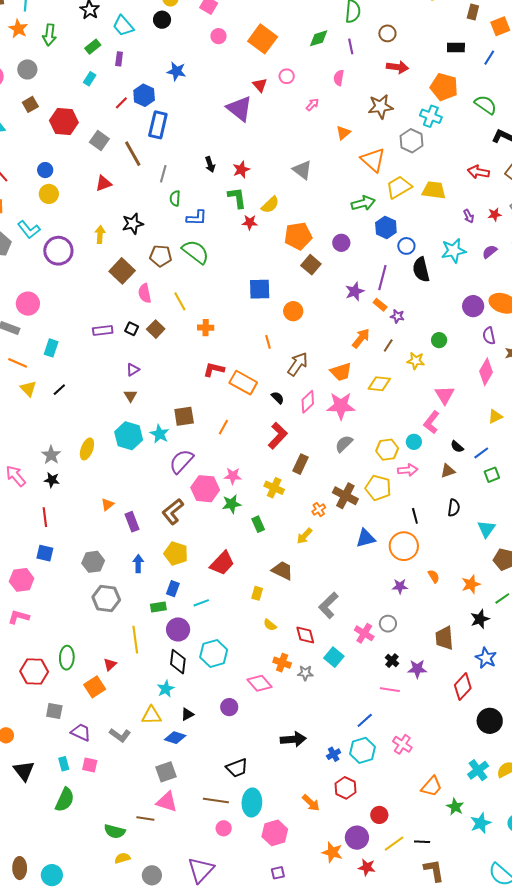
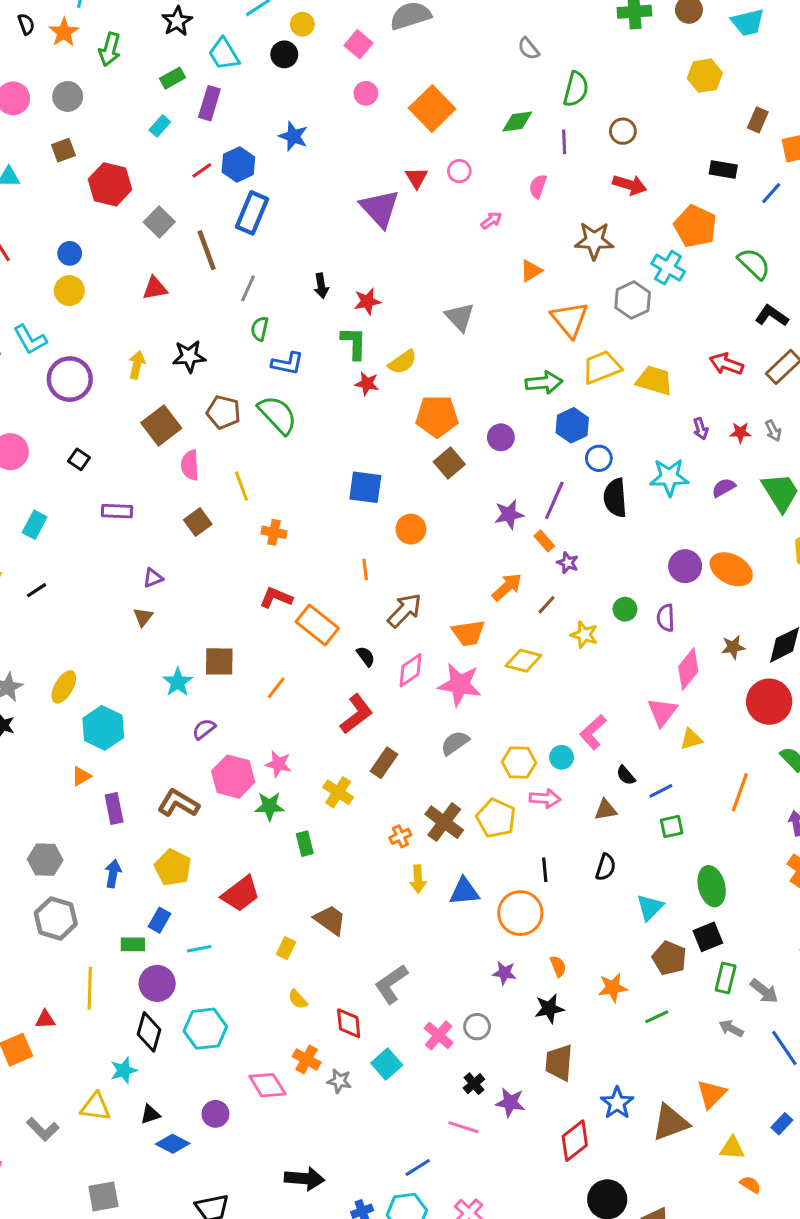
purple rectangle: (119, 59) -> (209, 103), size x1.5
black square: (132, 329) -> (79, 459), moved
purple semicircle: (489, 336) -> (666, 618), moved
pink triangle: (445, 395) -> (662, 712), moved
cyan hexagon: (129, 436) -> (103, 728), moved
purple semicircle: (181, 461) -> (204, 729), size x0.6
brown L-shape: (173, 512) -> (178, 803), turned 60
yellow arrow: (304, 536) -> (418, 879), moved, turned -54
black star: (480, 619) -> (549, 1008), moved
red triangle: (110, 664) -> (45, 1019), turned 32
blue diamond: (175, 738) -> (173, 1144), moved

